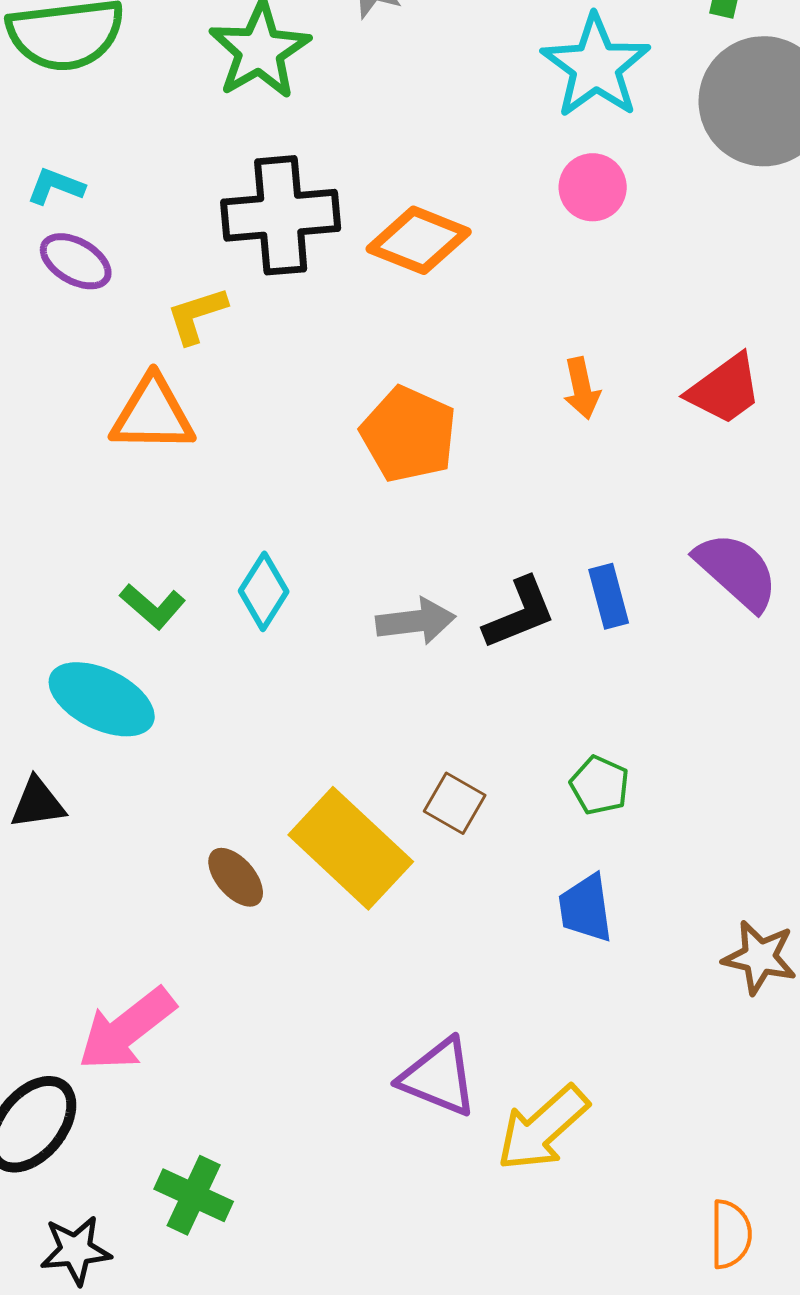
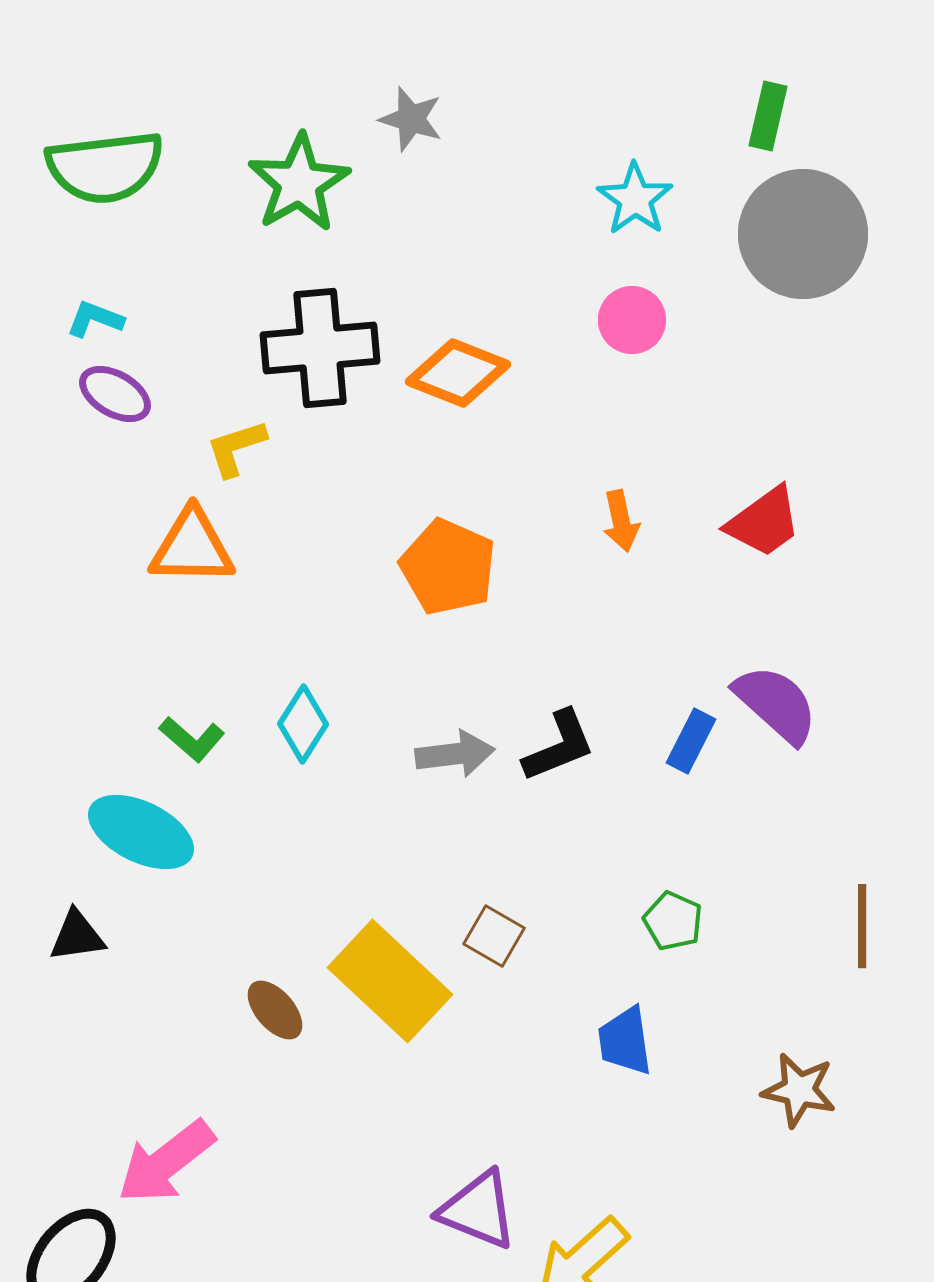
cyan star: (596, 66) -> (635, 199), size x0.7
blue rectangle: (609, 596) -> (691, 741), moved, turned 42
green pentagon: (600, 785) -> (673, 921), moved

